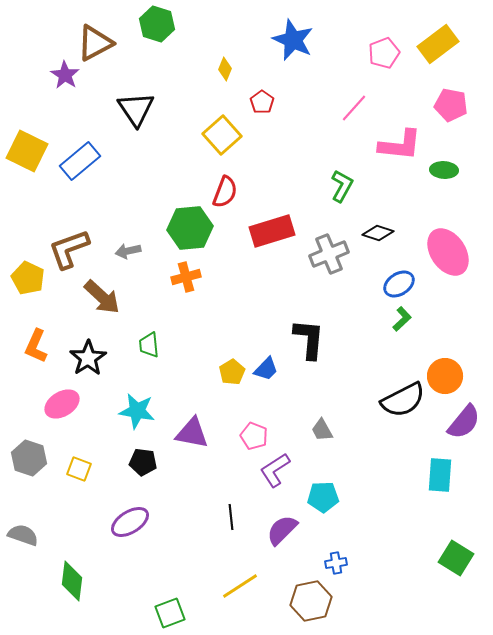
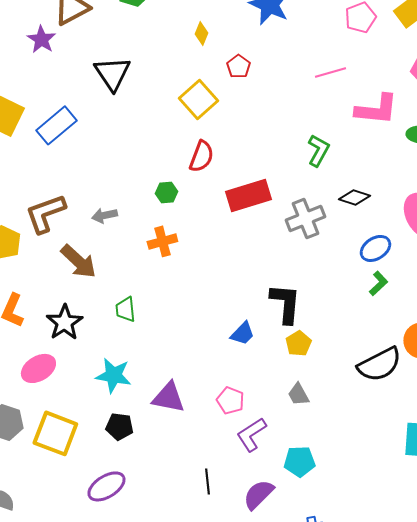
pink line: (354, 108) -> (330, 72), turned 32
green hexagon: (190, 228) -> (166, 192), size x0.5
yellow pentagon: (232, 372) -> (298, 343), moved
yellow square: (79, 469) -> (55, 433), size x1.8

